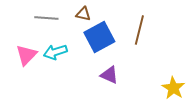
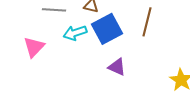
cyan arrow: (55, 52) -> (75, 33), moved

